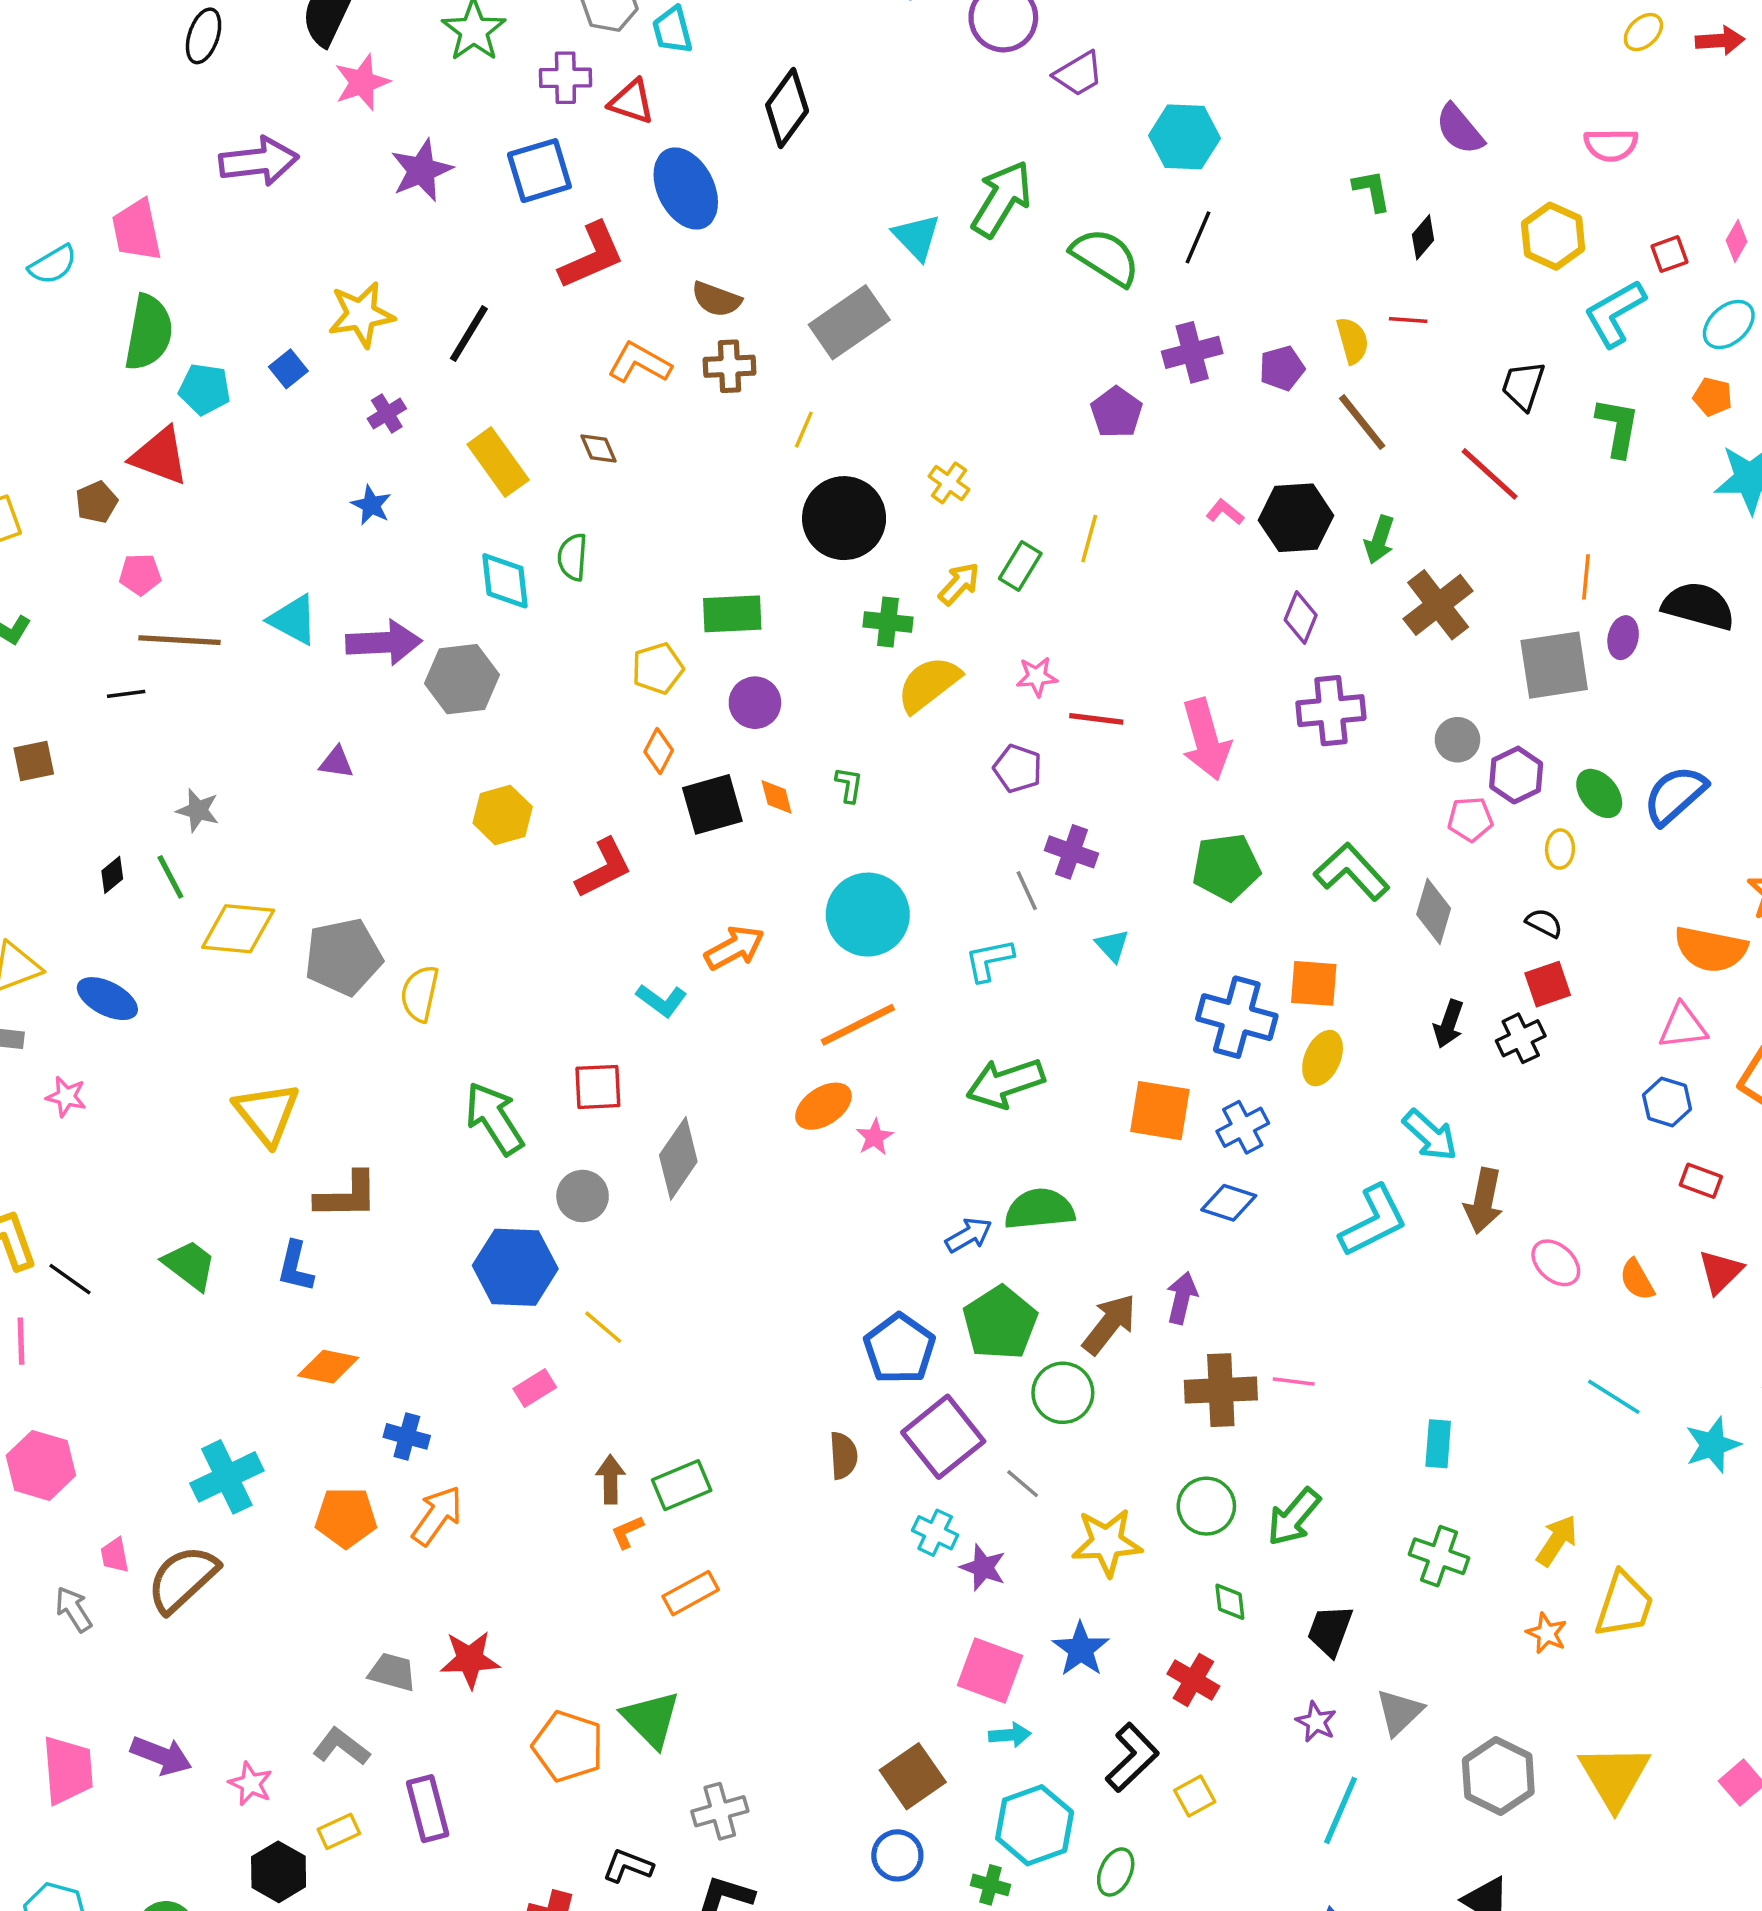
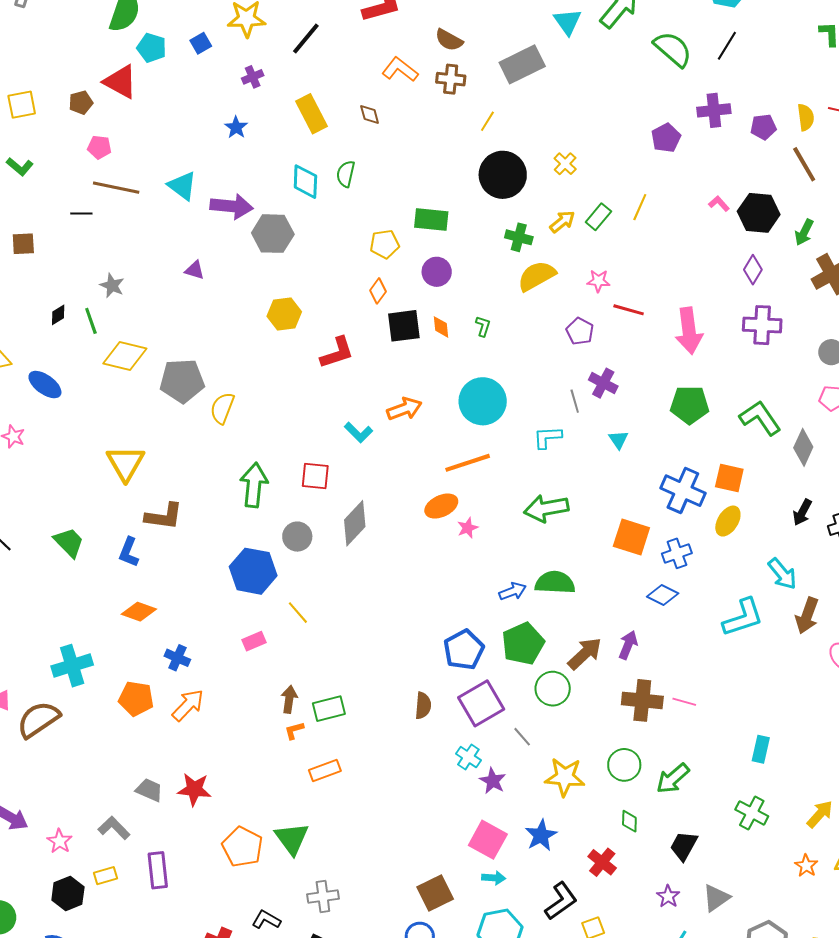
green arrow: (494, 1118) -> (254, 485), turned 30

